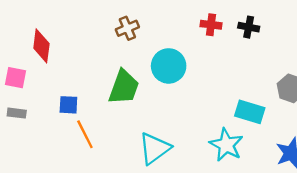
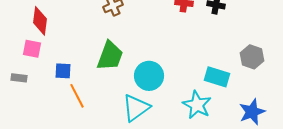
cyan circle: (169, 66) -> (149, 76), moved
pink square: (16, 78) -> (32, 49), moved

